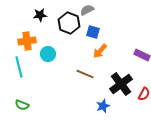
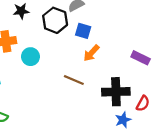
black cross: (121, 84) -> (116, 92), turned 35
blue star: (103, 106) -> (123, 120), moved

